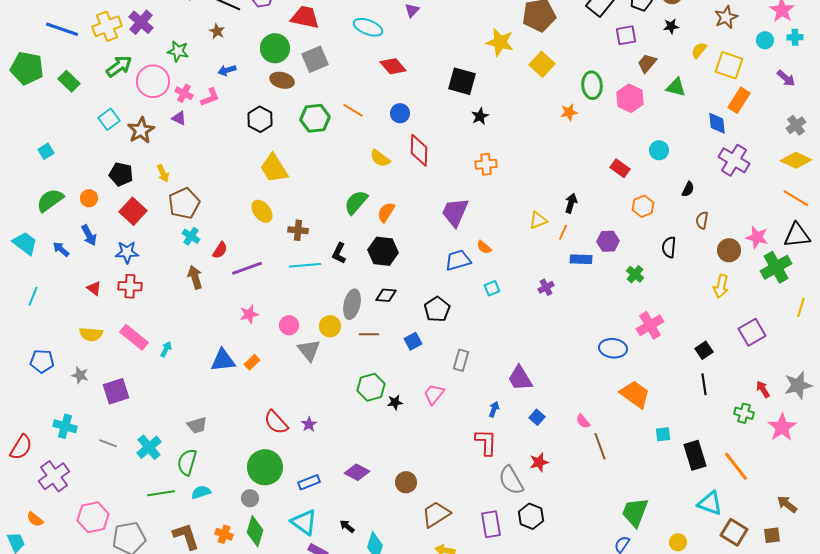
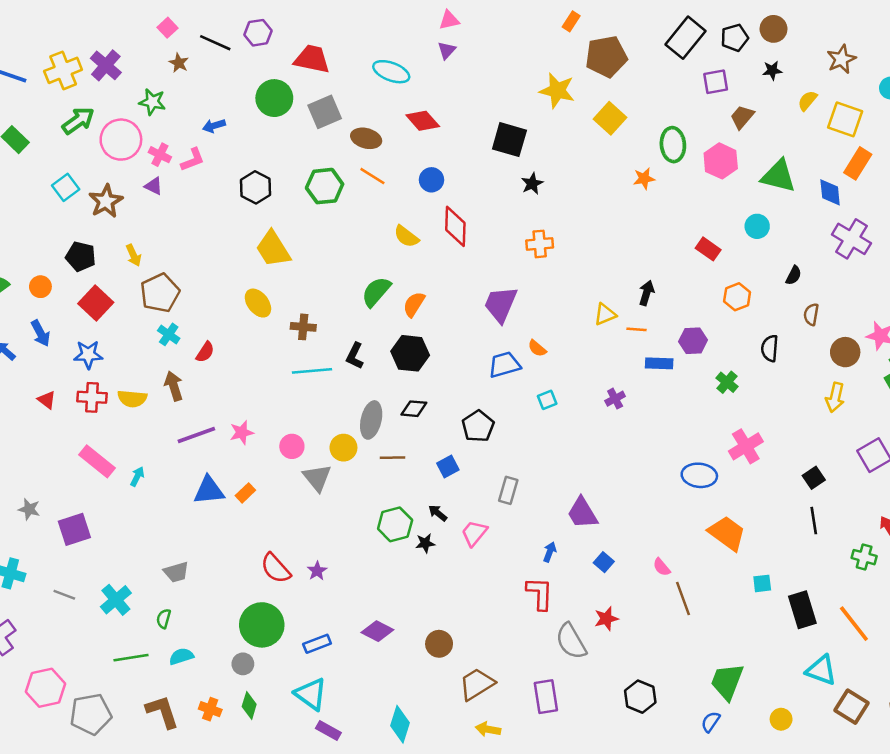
brown star: (217, 31) -> (179, 63), moved
brown ellipse: (282, 80) -> (366, 138), moved
green triangle: (676, 87) -> (779, 176), moved, size x1.4
orange line: (563, 232) -> (636, 329), turned 70
purple line: (247, 268) -> (196, 435), moved
yellow semicircle: (91, 334) -> (132, 399), moved
green semicircle: (187, 462) -> (164, 619), size x0.6
black hexagon: (531, 516) -> (640, 697), moved
black arrow: (347, 526) -> (438, 513), moved
green diamond: (255, 531) -> (249, 705), size x0.7

